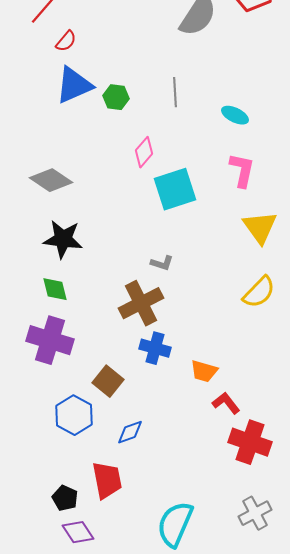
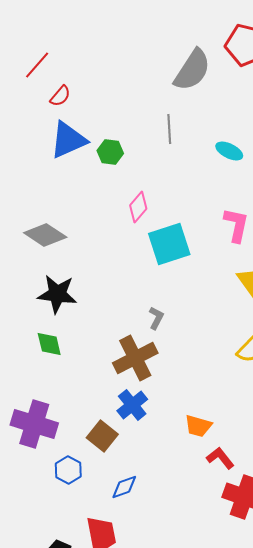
gray line: (175, 92) -> (169, 129), moved
cyan ellipse: (235, 115) -> (229, 151), moved
gray L-shape: (162, 263) -> (156, 318), turned -80
purple cross: (50, 340) -> (34, 424), moved
blue cross: (155, 348) -> (132, 405), moved, turned 36
blue hexagon: (74, 415) -> (68, 470), size x0.7

